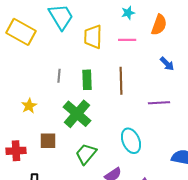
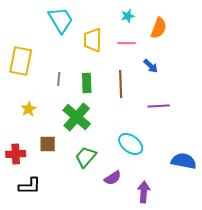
yellow rectangle: (21, 32) -> (21, 61), moved, turned 72
blue arrow: (167, 64) -> (151, 66), moved
cyan ellipse: (131, 141) -> (131, 144), turned -30

